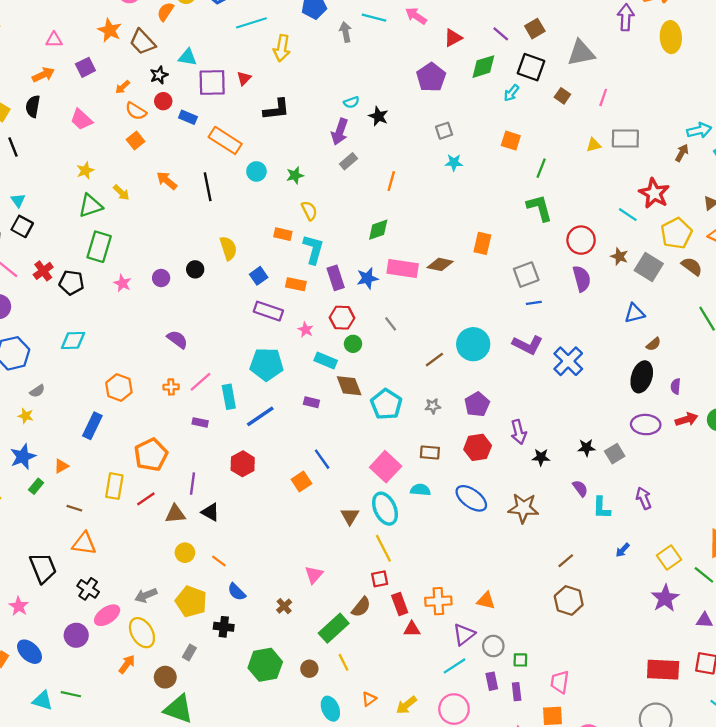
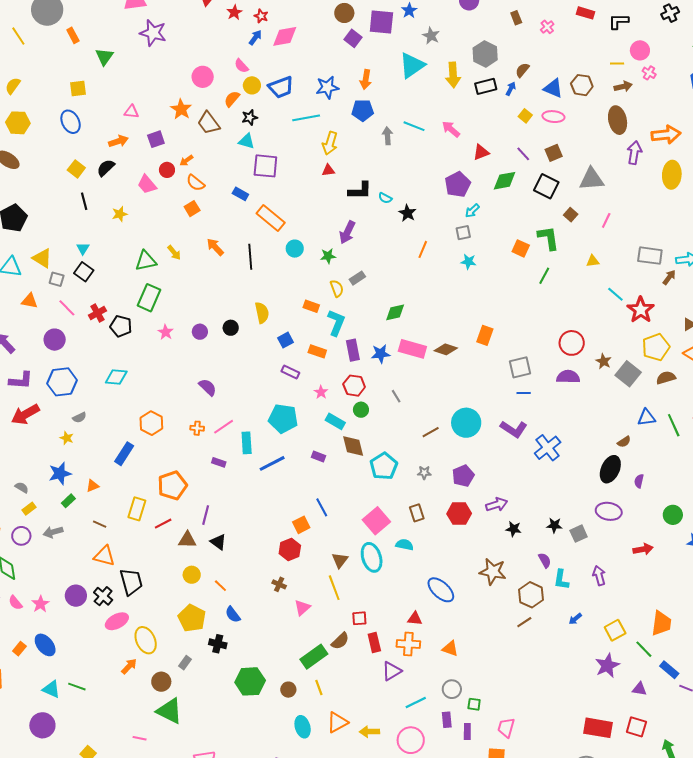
black star: (159, 75) -> (250, 117), moved
red triangle: (244, 78) -> (328, 170), moved, turned 32
cyan arrow: (511, 93) -> (472, 211), moved
red circle: (163, 101) -> (167, 170), moved
cyan semicircle: (351, 102) -> (385, 198), turned 40
black semicircle: (33, 106) -> (106, 168), turned 30
black L-shape: (277, 109) -> (360, 191), moved
purple arrow: (340, 132) -> (347, 232), moved
gray rectangle: (625, 139) -> (650, 256), moved
gray rectangle: (348, 161) -> (357, 278), moved
yellow star: (85, 171) -> (120, 214), moved
orange line: (391, 181) -> (423, 249), moved
green L-shape: (539, 208) -> (548, 238), moved
cyan line: (628, 215) -> (615, 294), moved
brown semicircle: (692, 266) -> (666, 378), turned -60
purple semicircle: (582, 279) -> (568, 377), turned -80
purple rectangle: (268, 311) -> (290, 372), size x0.7
blue triangle: (635, 313) -> (646, 418), moved
red arrow: (687, 419) -> (643, 549), moved
purple arrow: (519, 432) -> (497, 504), turned -100
brown rectangle: (430, 452) -> (417, 513), turned 60
red hexagon: (243, 464) -> (290, 550), moved
blue ellipse: (471, 498) -> (441, 590), moved
yellow line: (383, 548) -> (334, 588), moved
black trapezoid: (43, 568) -> (131, 582), moved
gray arrow: (146, 595) -> (53, 532), moved
brown hexagon: (569, 600) -> (531, 595), moved
brown cross: (284, 606) -> (279, 584), moved, turned -32
red triangle: (412, 629) -> (415, 619), moved
purple triangle: (464, 634) -> (392, 671), moved
purple circle: (76, 635) -> (76, 596), moved
orange triangle: (369, 699) -> (337, 722), size x1.6
yellow arrow: (406, 705) -> (369, 732), turned 30

